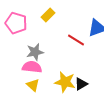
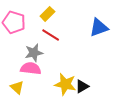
red line: (76, 40) -> (51, 35), moved
yellow triangle: (33, 85) -> (17, 87), moved

